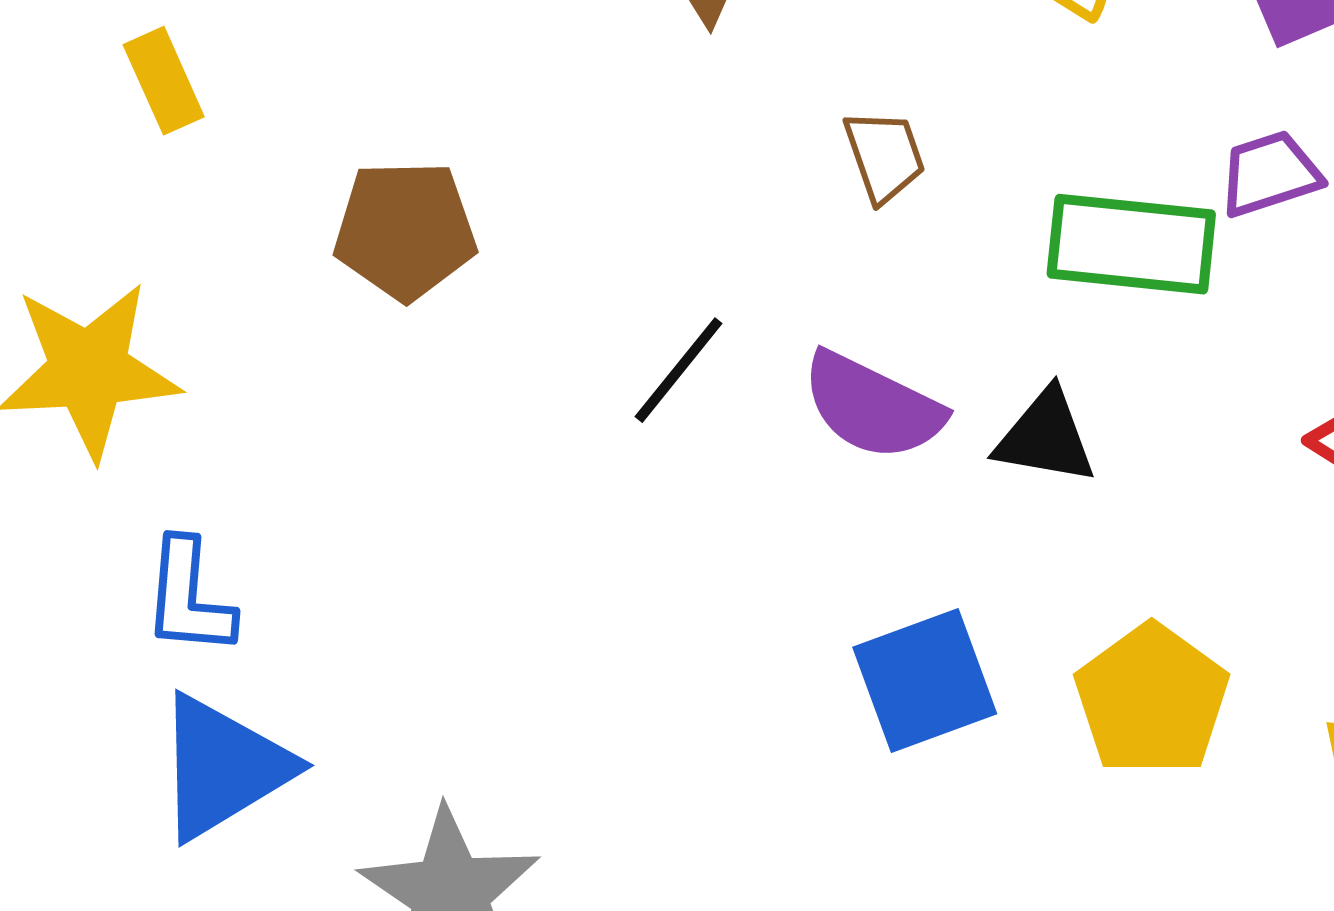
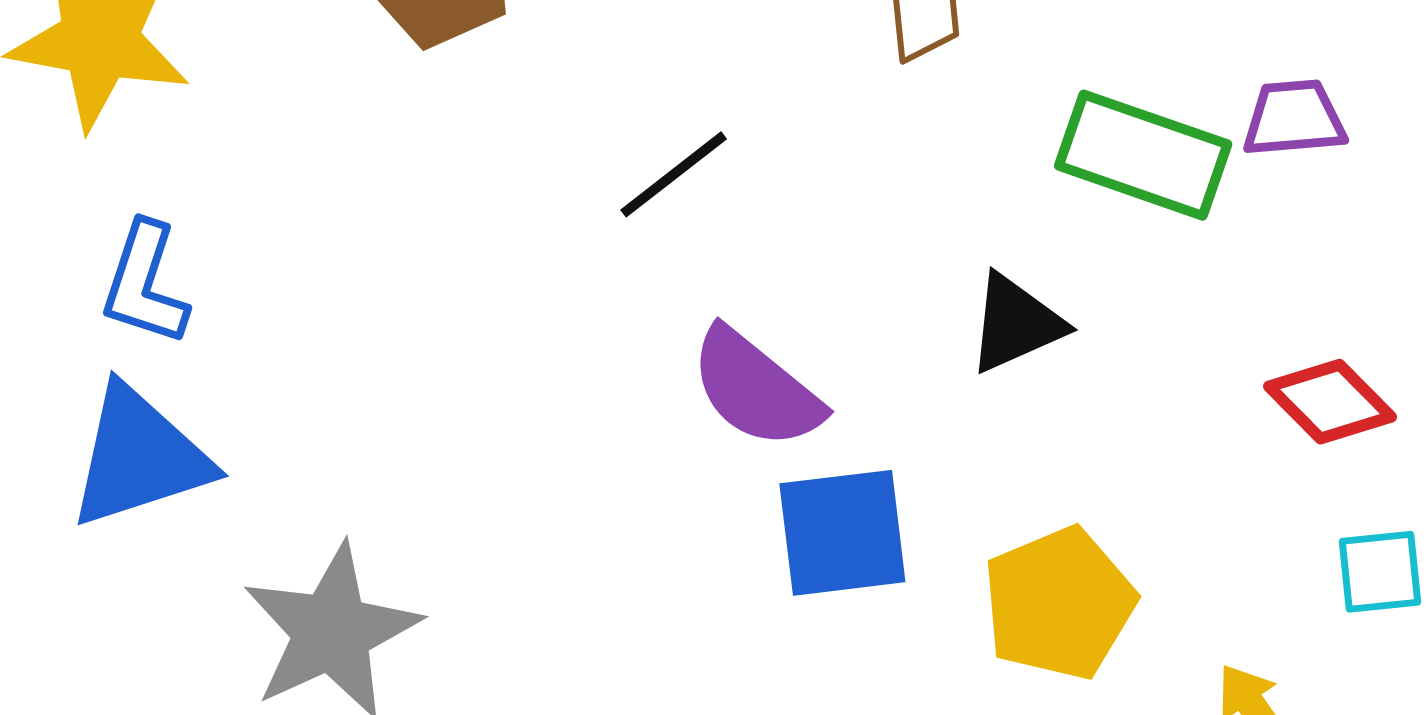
purple semicircle: (873, 406) -> (756, 389), moved
black triangle: (1046, 437) -> (1016, 323), turned -47

